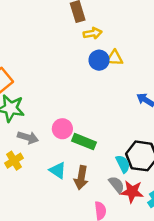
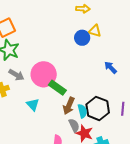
blue circle: (99, 60) -> (82, 38), moved
pink circle: (62, 129) -> (44, 74), size x1.6
brown arrow: (81, 178) -> (69, 106), moved

